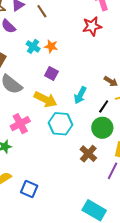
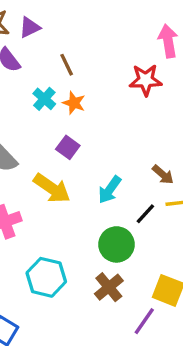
brown line: (42, 11) -> (67, 65), moved
cyan hexagon: (61, 124) -> (46, 277), moved
green circle: (102, 128) -> (116, 244), moved

